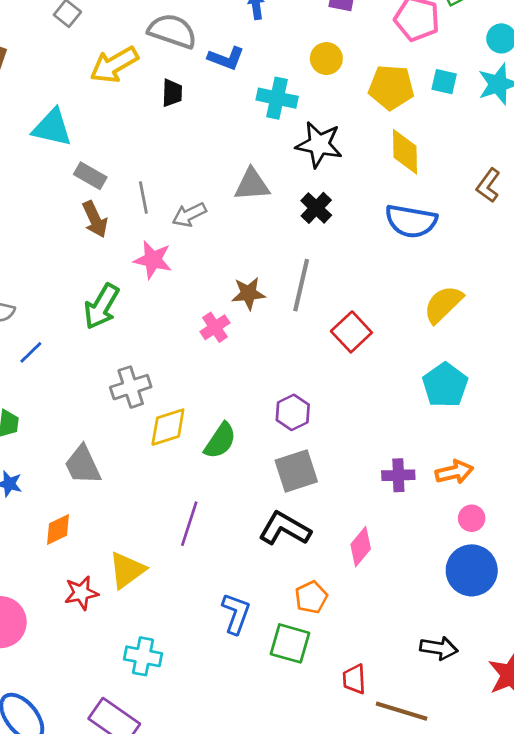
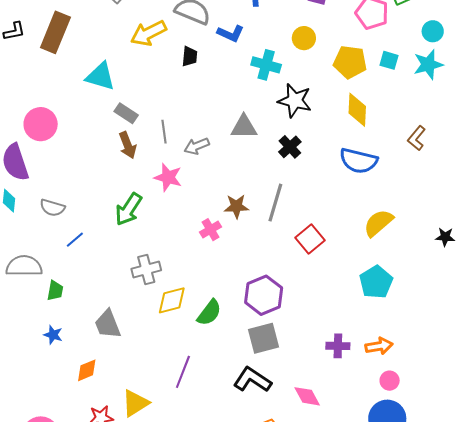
purple hexagon: (293, 412) -> (264, 295), size x1.5
pink diamond: (361, 547) -> (307, 396), turned -72

